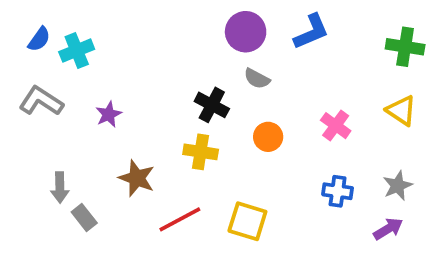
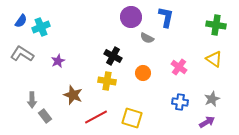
blue L-shape: (311, 32) -> (166, 17), turned -55
gray semicircle: (257, 79) -> (147, 38), moved

